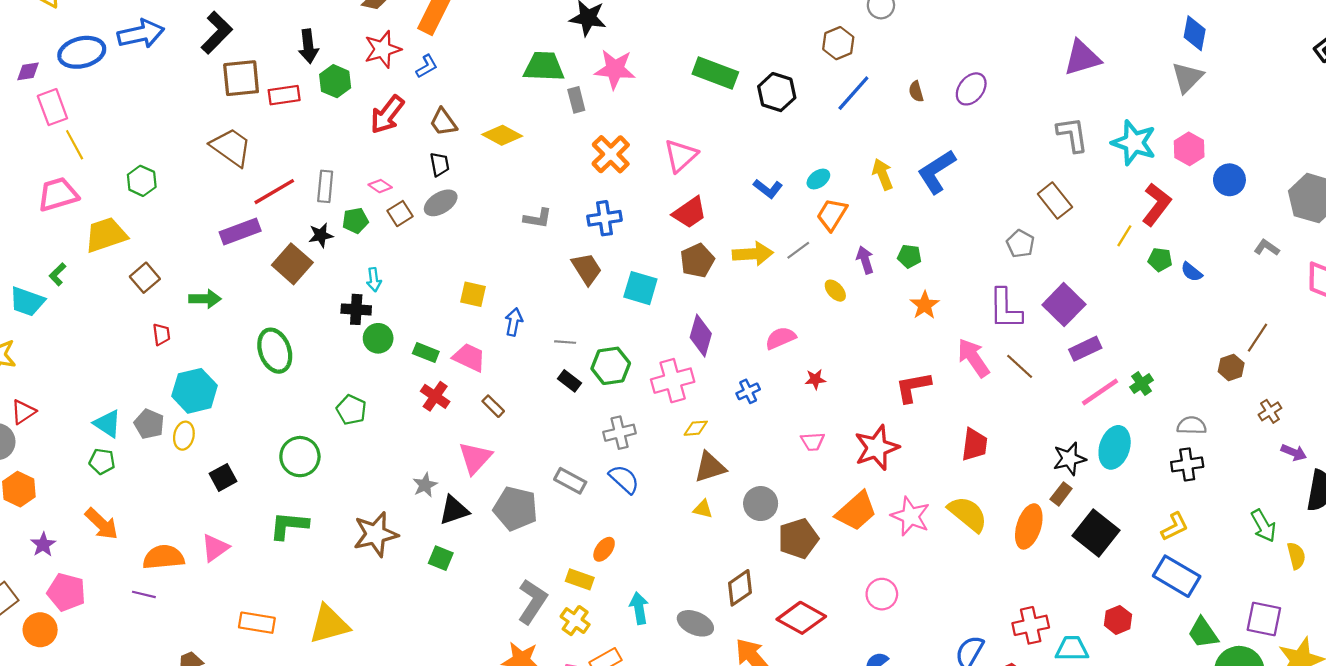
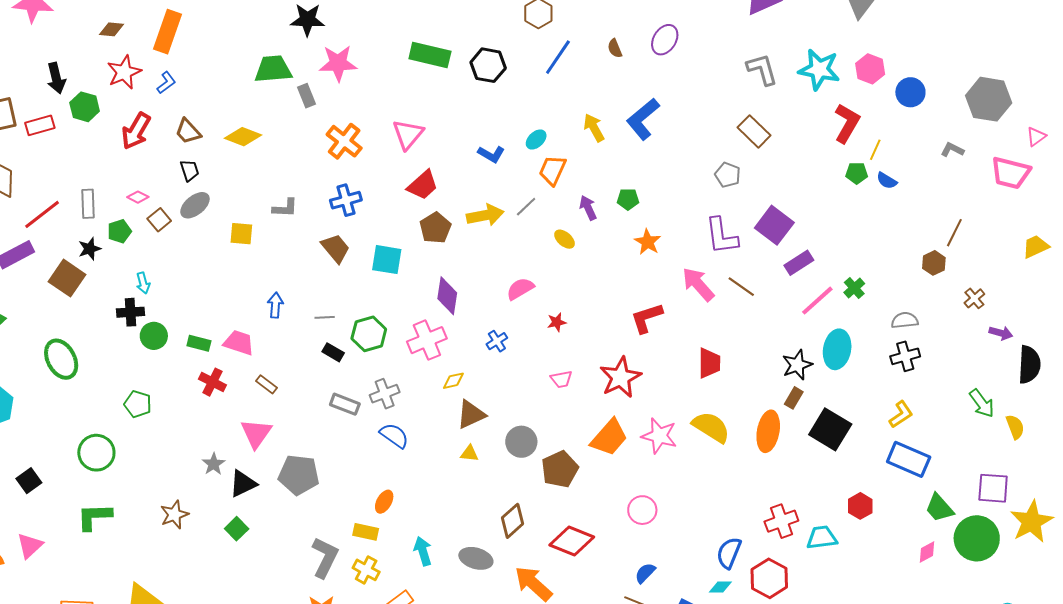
yellow line: (1124, 236) -> (875, 150), moved
yellow square: (473, 294) -> (241, 234), moved
gray rectangle: (570, 481) -> (345, 404), moved
brown star: (376, 534) -> (174, 515), size x0.7
green square: (441, 558) -> (237, 529), turned 30

